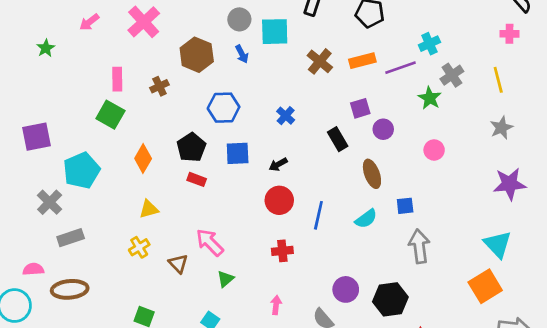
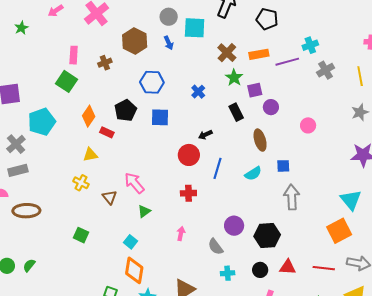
green star: (430, 98) -> (234, 78), moved
black arrow: (278, 164) -> (205, 135), moved
red rectangle: (197, 179) -> (107, 132), moved
gray rectangle: (71, 238) -> (18, 170), moved
yellow cross: (139, 247) -> (81, 183), turned -35

